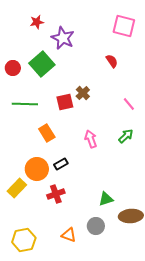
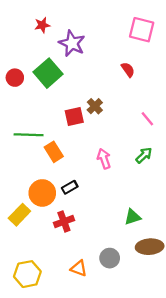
green line: (25, 104) -> (29, 135), moved
green triangle: (106, 199) -> (132, 217), moved

